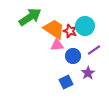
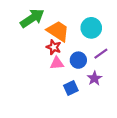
red star: (70, 31) -> (54, 47), moved
pink triangle: (57, 45) -> (57, 63), moved

